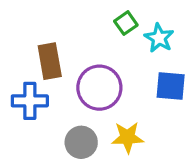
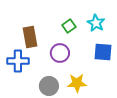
green square: (126, 23) -> (69, 26), moved
purple circle: (99, 88) -> (60, 53), size x0.7

